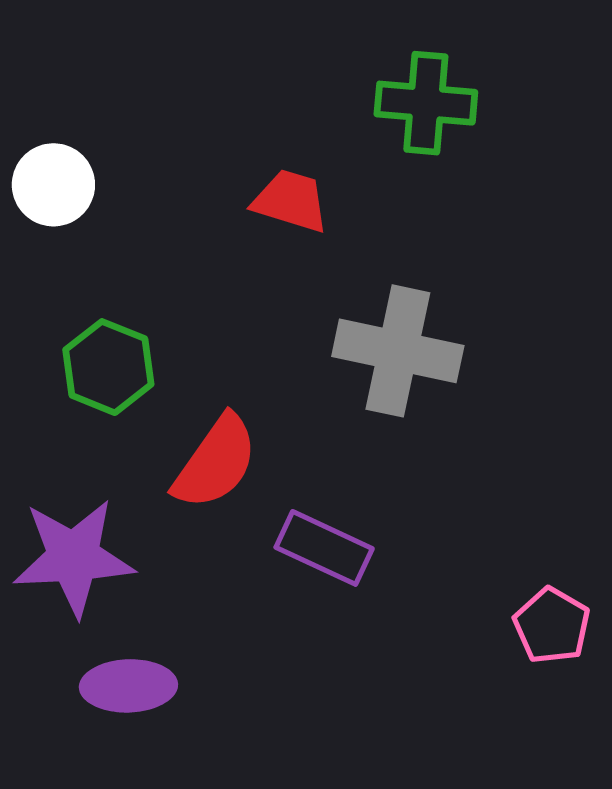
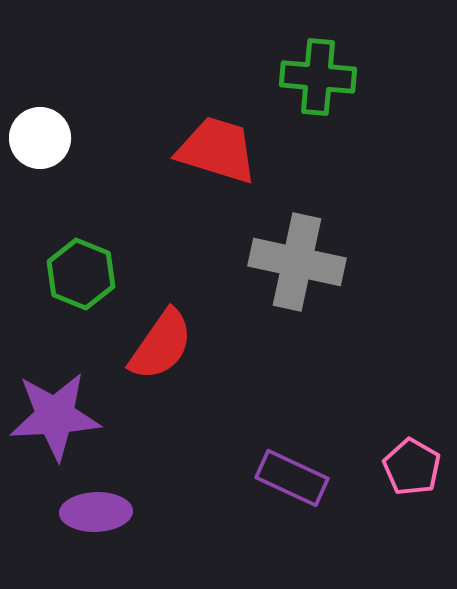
red trapezoid: (291, 201) -> (217, 150), size x1.4
purple rectangle: (324, 548) -> (292, 478), moved

